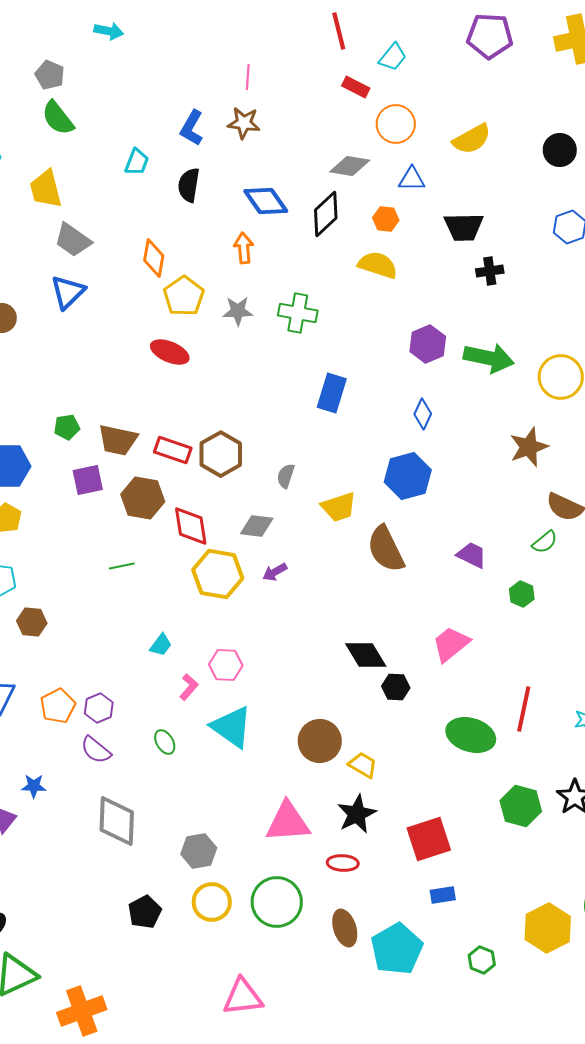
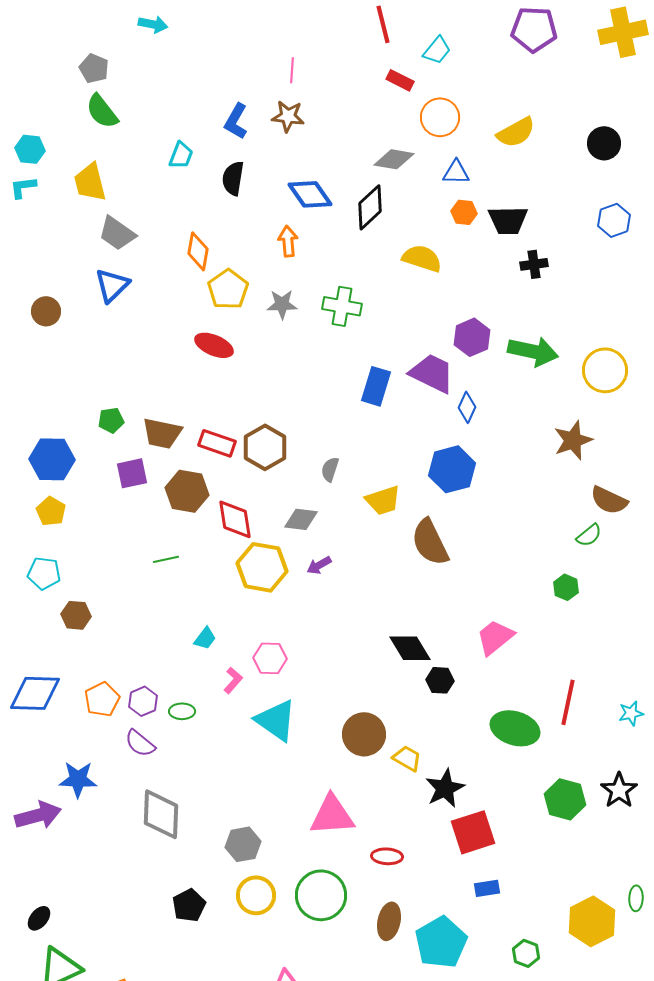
orange hexagon: (386, 219) -> (464, 212), moved
purple trapezoid: (472, 555) -> (432, 373), moved, size x1.5
green ellipse: (165, 742) -> (182, 711), moved, turned -60
blue star: (34, 786) -> (78, 779), size x1.5
black star: (357, 814) -> (445, 788), moved
brown ellipse: (345, 928) -> (389, 921), turned 30

